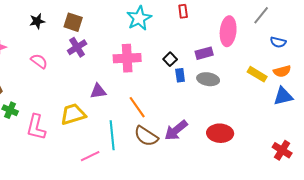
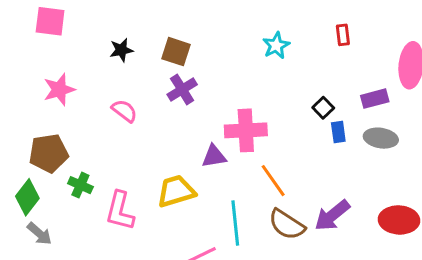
cyan star: (139, 18) -> (276, 46), size x0.7
pink cross: (127, 58) -> (246, 130), moved

